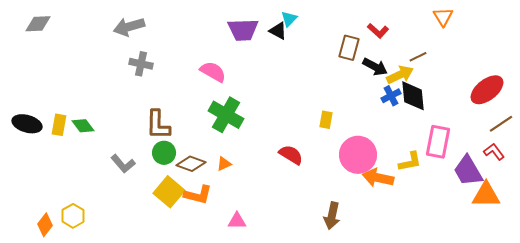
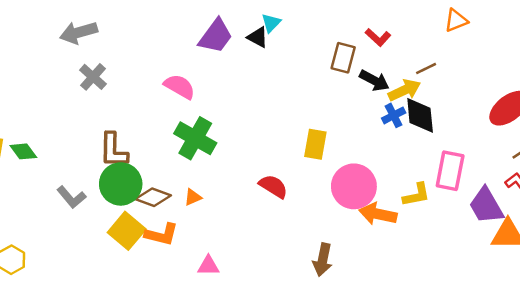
orange triangle: (443, 17) -> (456, 20), turned 40
purple trapezoid: (243, 30) -> (216, 36), turned -52
gray cross: (141, 64) -> (93, 77), turned 30
yellow rectangle: (326, 120) -> (315, 144), size x1.4
green circle: (164, 153) -> (121, 184), size x1.5

